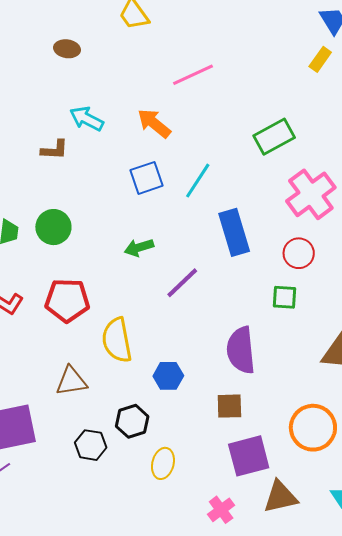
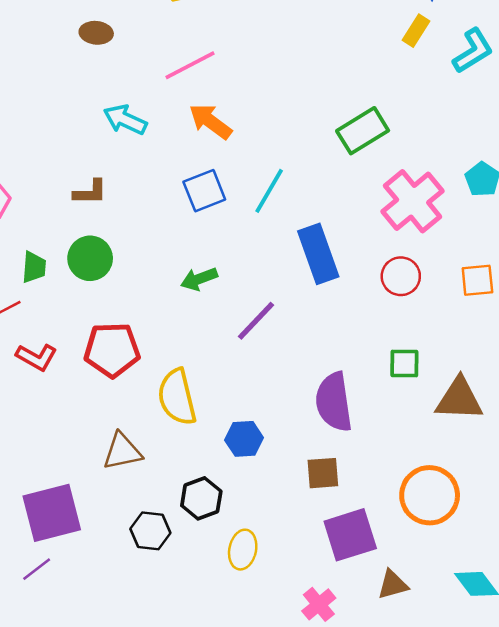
pink line: (193, 75) -> (190, 65), moved
brown L-shape: (54, 150) -> (90, 192), moved
green square: (284, 297) -> (404, 363), moved
brown triangle: (280, 497) -> (393, 585), size x0.7

